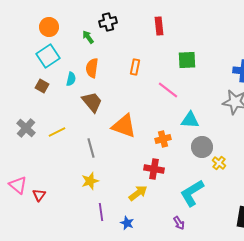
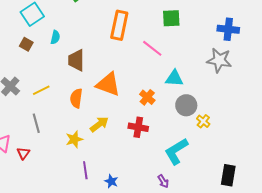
orange rectangle: (135, 67) -> (119, 25), size x1.8
orange semicircle: (92, 68) -> (76, 98), moved
brown trapezoid: (92, 102) -> (76, 60), turned -140
orange cross: (163, 139) -> (147, 97), turned -35
gray line: (91, 148) -> (36, 123), moved
yellow arrow: (138, 193) -> (99, 124), moved

